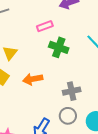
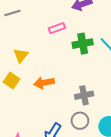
green cross: (59, 47) -> (83, 44), moved, turned -30

